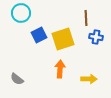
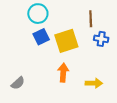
cyan circle: (21, 13) -> (38, 14), moved
gray semicircle: (17, 79) -> (18, 83), turned -80

